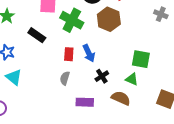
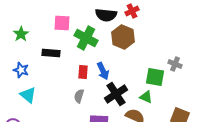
gray cross: (161, 14) -> (175, 64), moved
black rectangle: (37, 35) -> (51, 53), turned -30
black cross: (102, 76) -> (116, 94), size x1.6

